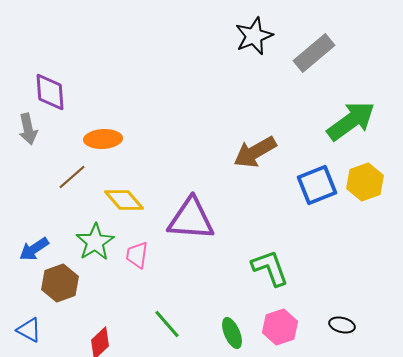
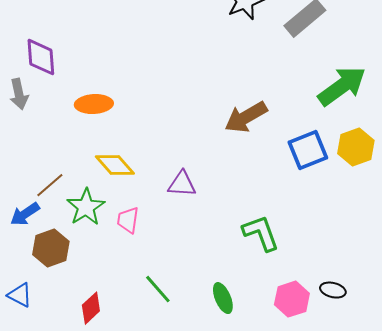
brown line: (72, 177) -> (50, 185), moved
purple triangle: (191, 219) -> (182, 184), size x0.6
pink hexagon: (280, 327) -> (292, 299), moved

